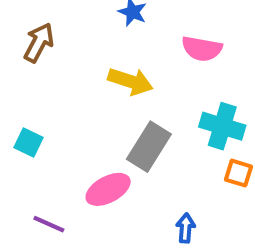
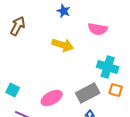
cyan square: (29, 142) -> (13, 90), moved
gray rectangle: (149, 147) -> (88, 93), moved, turned 30

